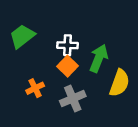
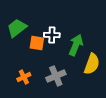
orange square: (68, 66) -> (37, 43), moved, turned -35
orange cross: (35, 88) -> (24, 77), moved

